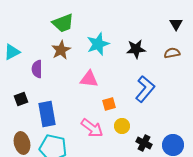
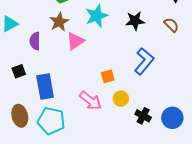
brown semicircle: (172, 53) -> (171, 25), turned 56
pink triangle: (89, 79) -> (75, 41), moved, turned -42

